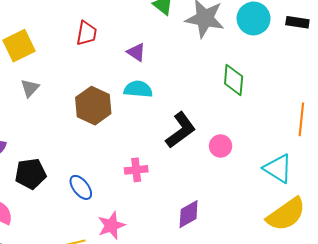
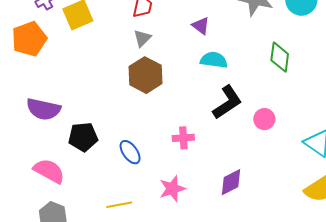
purple triangle: (136, 52) -> (201, 26), moved
gray triangle: (30, 88) -> (142, 38), moved
cyan semicircle: (138, 89) -> (214, 60), moved
pink star: (111, 226) -> (172, 189), moved

